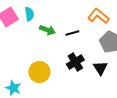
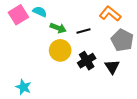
cyan semicircle: (29, 14) -> (40, 12), turned -56
yellow circle: (39, 72) -> (60, 50), moved

